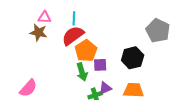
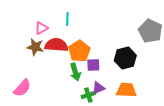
pink triangle: (45, 17) -> (41, 28), moved, turned -32
brown star: (38, 33) -> (35, 47), moved
red semicircle: (73, 36) -> (56, 45), moved, turned 40

